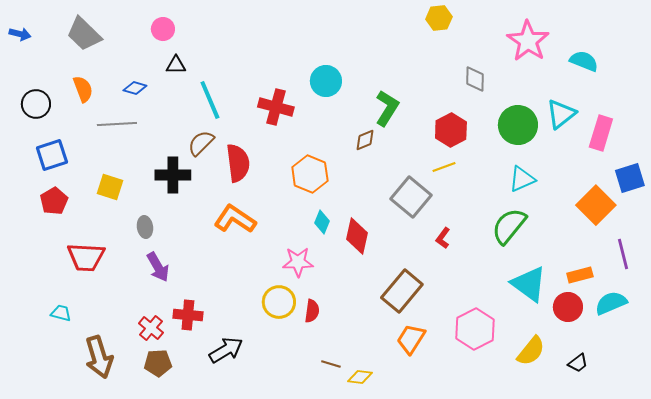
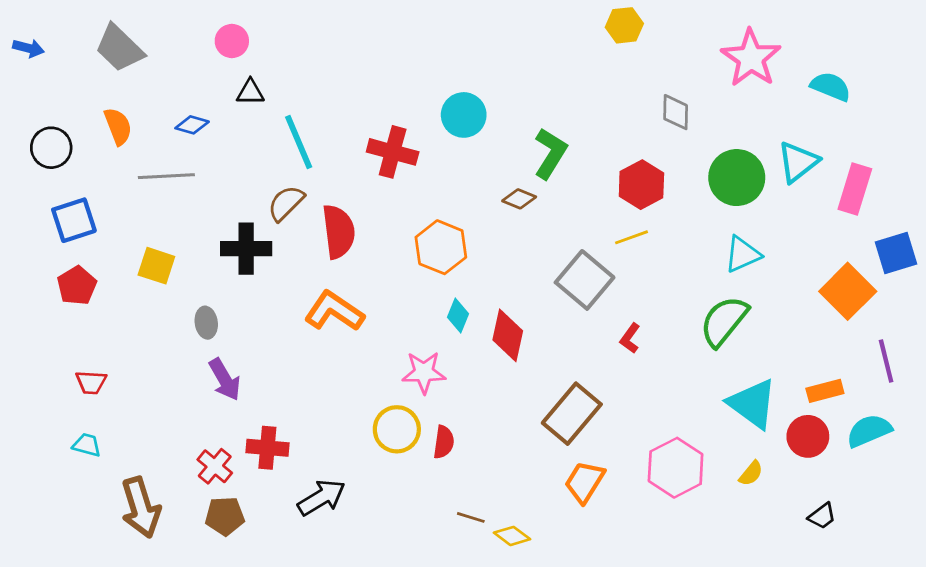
brown diamond: (365, 140) -> (519, 199), turned 45
red trapezoid: (86, 257) -> (91, 382), moved, size x0.6
yellow semicircle: (531, 351) -> (751, 473), moved, size x0.6
yellow diamond: (360, 377) -> (512, 536), turned 30

